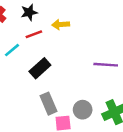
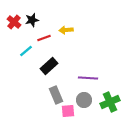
black star: (29, 12) -> (32, 20), moved
purple line: (106, 65) -> (88, 78), moved

